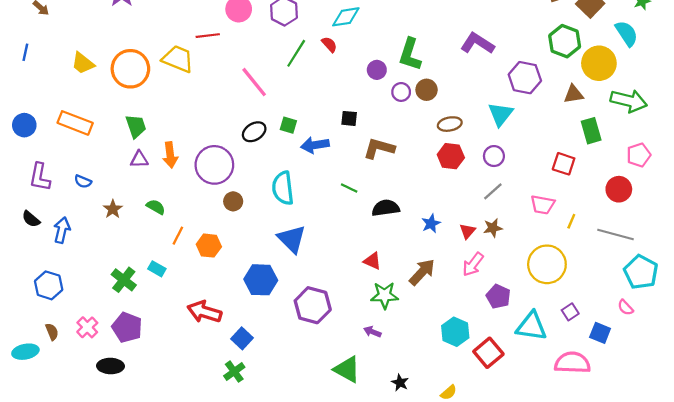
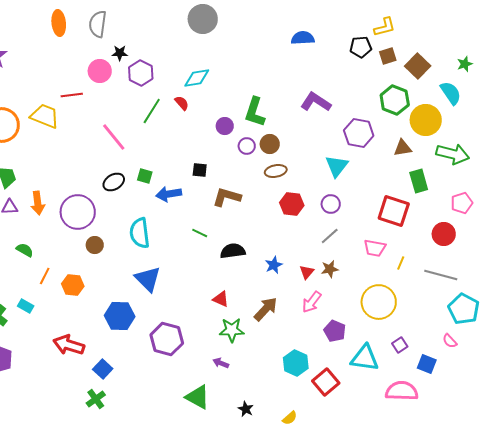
brown ellipse: (450, 124) -> (276, 171), moved
red square: (564, 164) -> (394, 211), size x1.5

